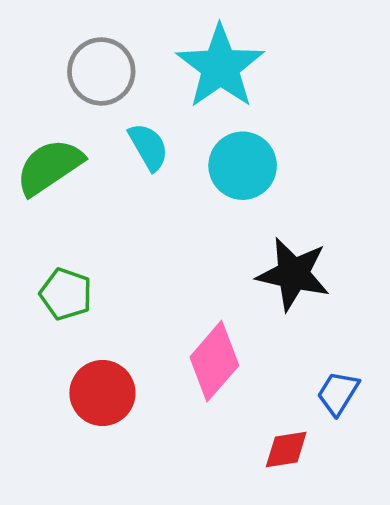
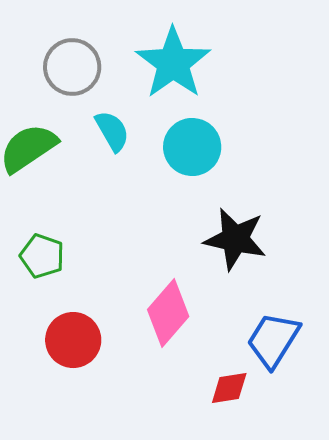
blue trapezoid: (338, 393) -> (273, 340), size x1.5

